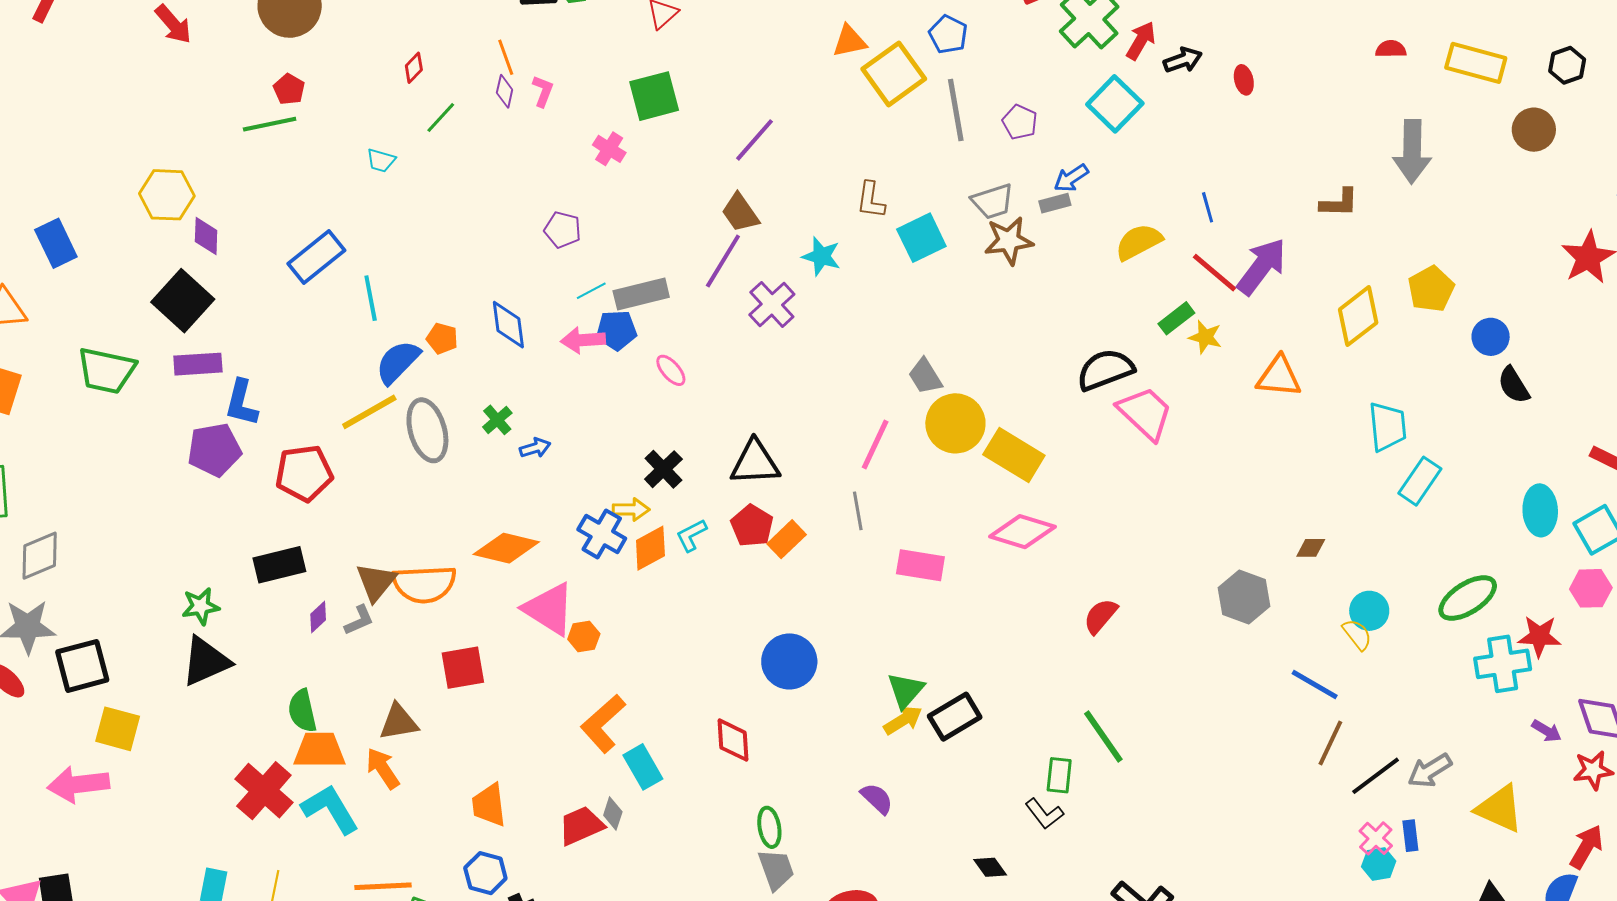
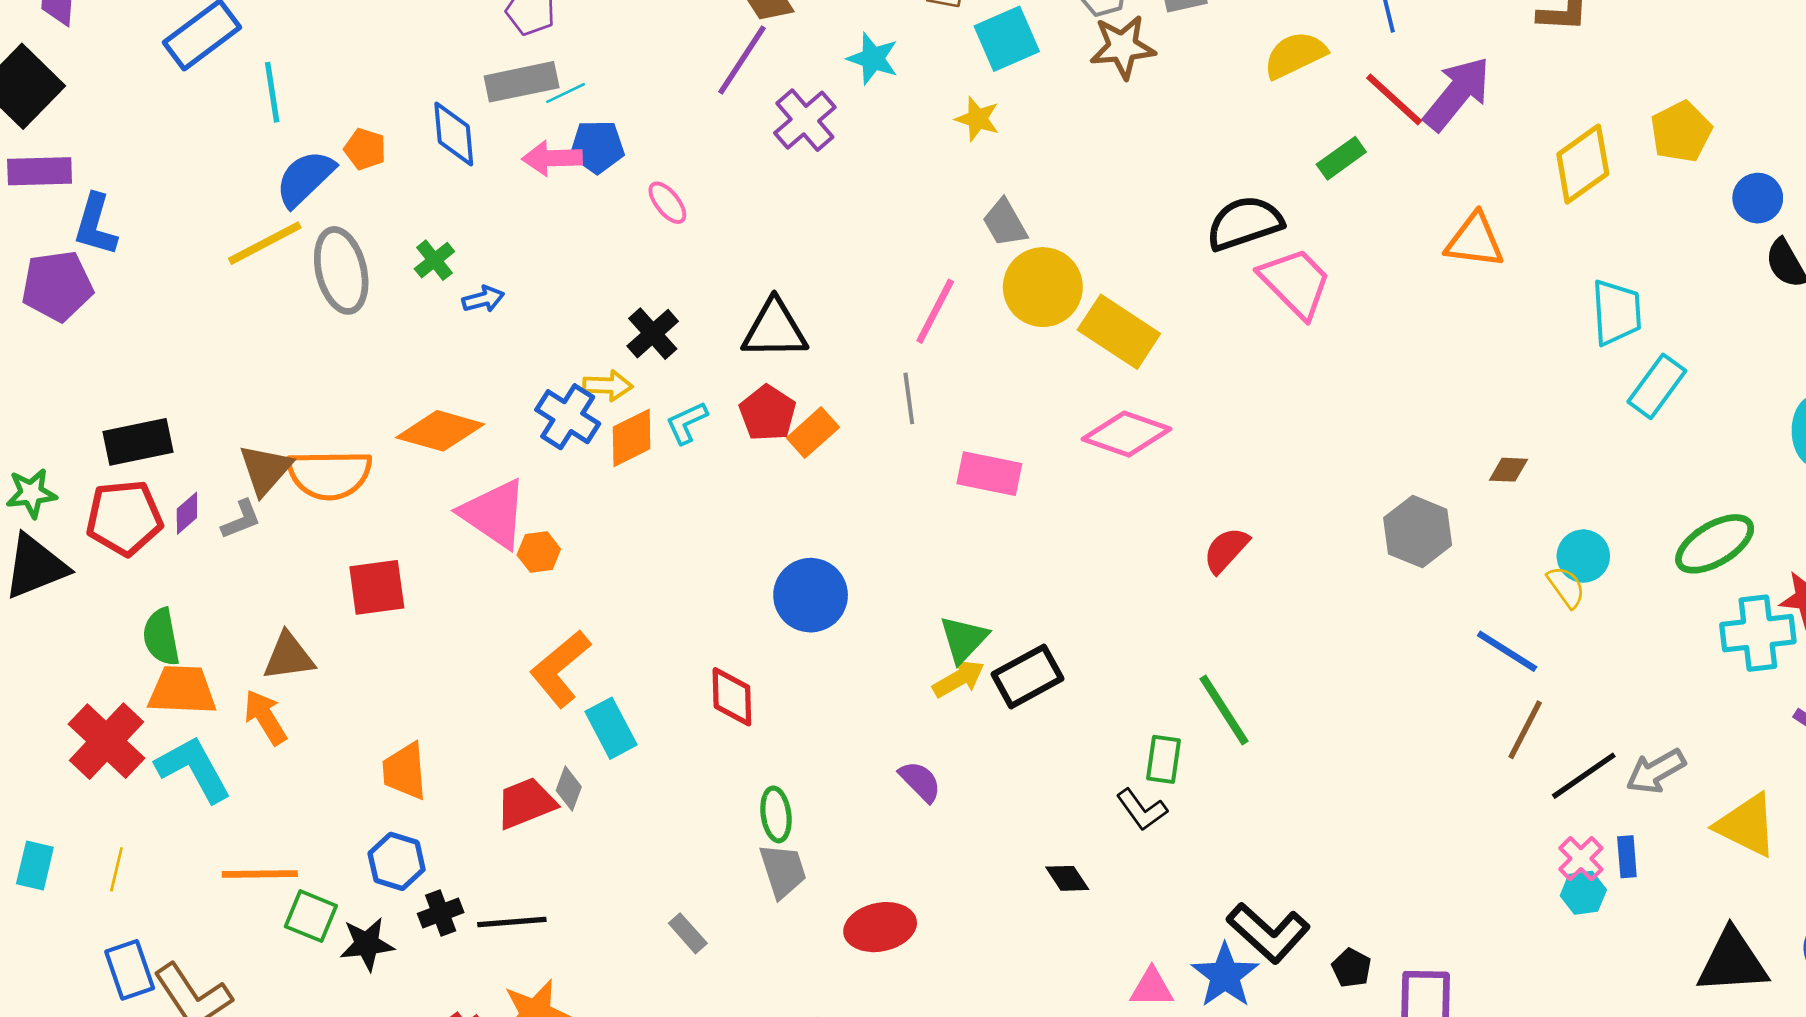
gray rectangle: (641, 294) -> (522, 82), moved
yellow star: (1205, 337) -> (977, 119), moved
red pentagon: (304, 473) -> (124, 518), moved

